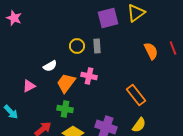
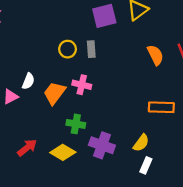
white semicircle: (50, 66) -> (28, 81), moved, turned -40
orange rectangle: (136, 95) -> (161, 107), moved, turned -50
green cross: (65, 109) -> (76, 124), moved

